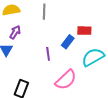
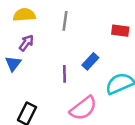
red rectangle: (84, 31) -> (120, 31), moved

